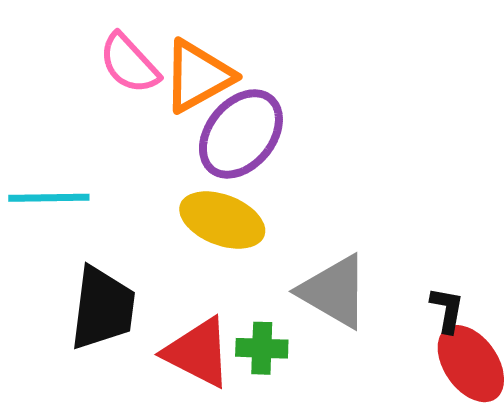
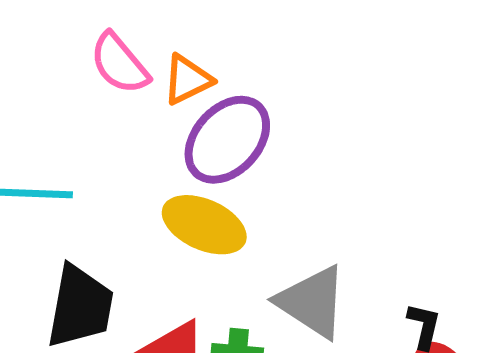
orange triangle: (198, 76) -> (187, 80), size x0.7

